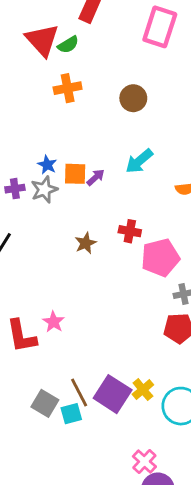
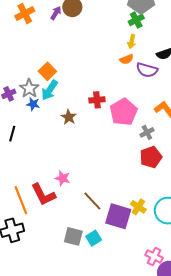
cyan arrow: (139, 161) -> (50, 90), moved
blue star: (47, 165) -> (33, 104), moved
orange square: (75, 174) -> (47, 71), turned -30
purple arrow: (96, 177) -> (56, 13), moved
brown line: (79, 392) -> (92, 201), moved

